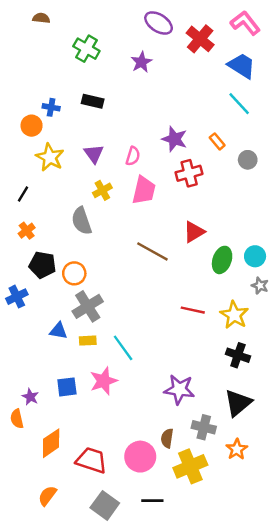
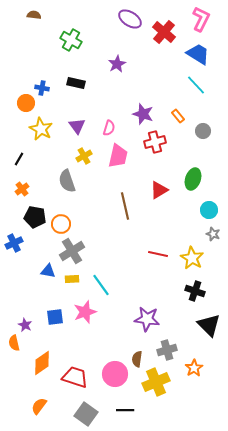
pink L-shape: (245, 23) -> (201, 19), turned 65
purple star: (141, 62) -> (117, 64), moved
brown line: (152, 251) -> (125, 206), turned 48
green ellipse: (222, 260) -> (193, 179), moved
black triangle: (238, 403) -> (209, 325), moved, turned -35
gray cross: (204, 427) -> (167, 350), turned -30

